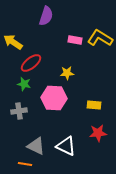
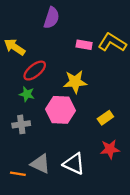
yellow star: (67, 73) -> (75, 82), size x1.5
yellow rectangle: (94, 105) -> (105, 118), turned -40
orange line: (25, 164) -> (18, 174), moved

